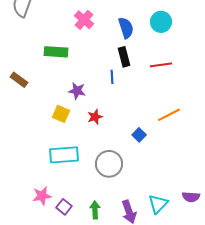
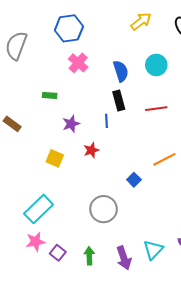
green rectangle: (56, 52) -> (50, 95), size x0.6
purple star: (77, 91) -> (71, 124), moved, turned -30
red star: (95, 117) -> (91, 150), moved
cyan rectangle: (64, 155) -> (39, 209), moved, turned -40

